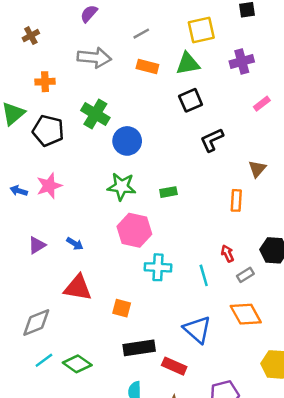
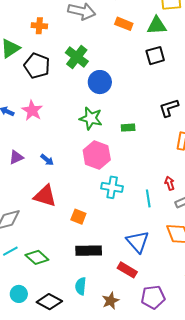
black L-shape: (212, 140) -> (169, 108), moved
pink star: (49, 186) -> (32, 110), turned -30
red rectangle: (174, 366) -> (127, 270), moved

